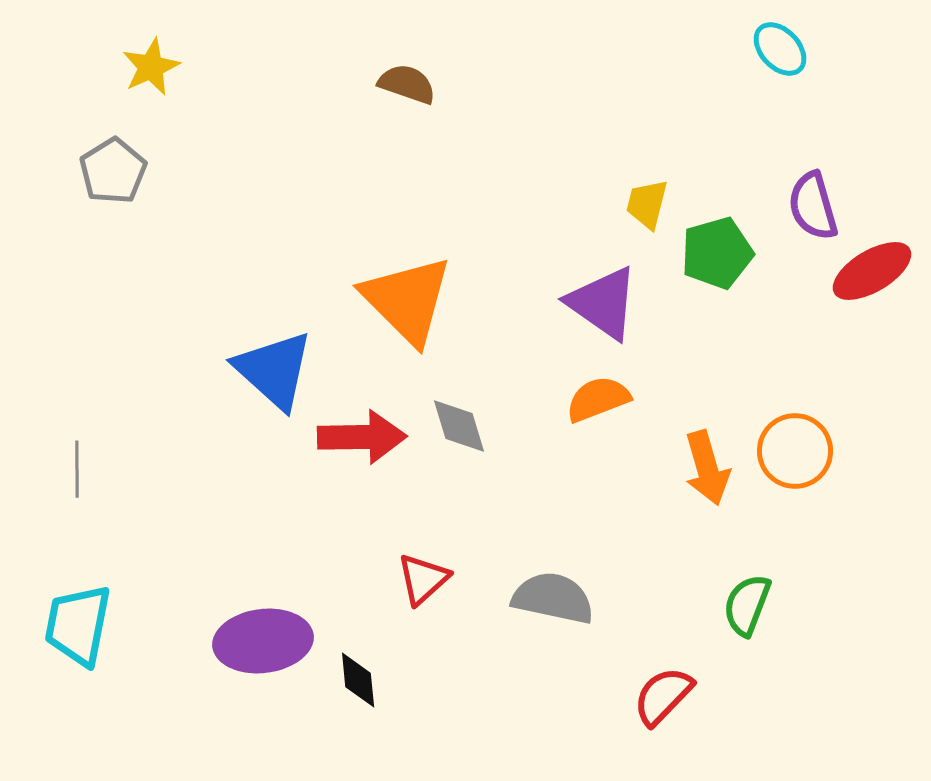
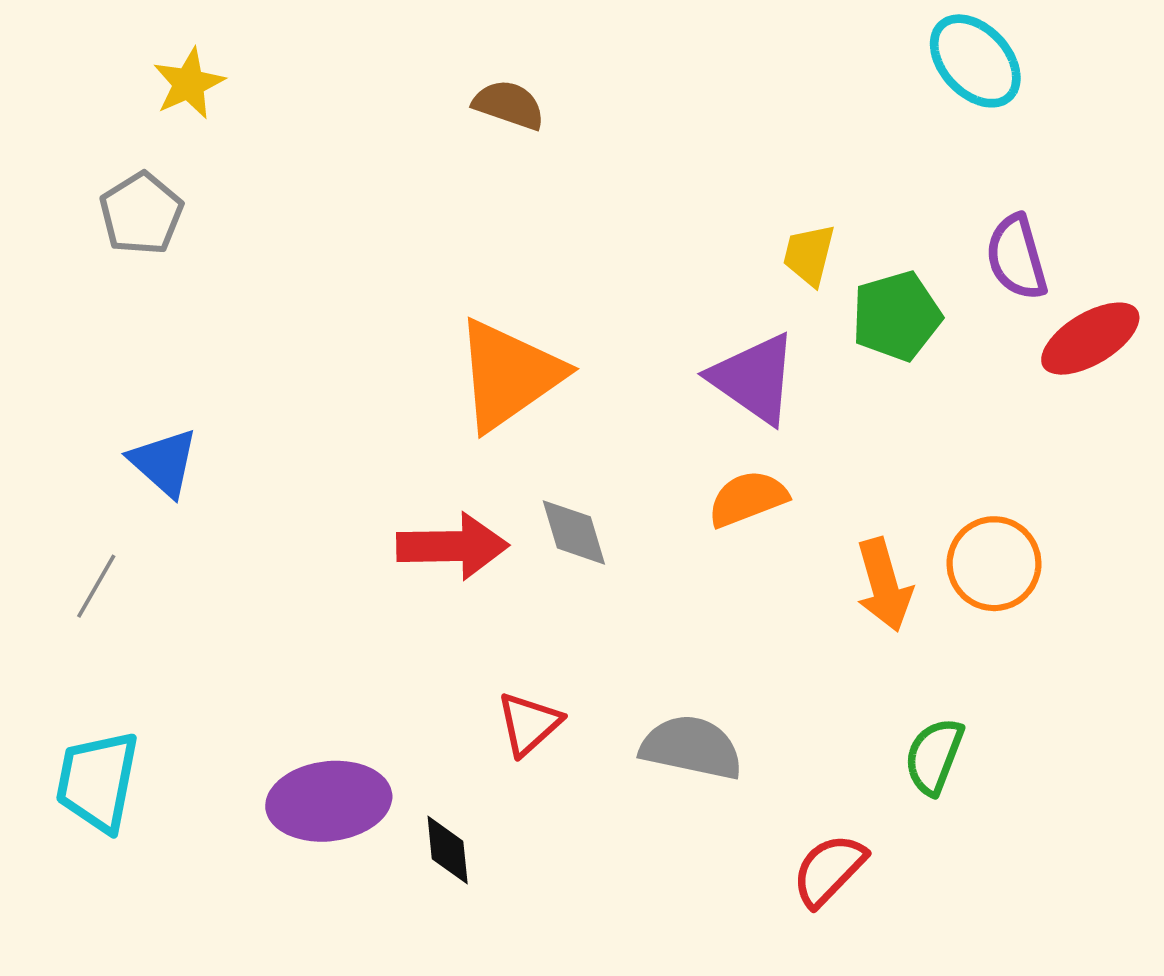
cyan ellipse: (780, 49) -> (975, 61), size x1.4
orange triangle: (407, 300) -> (509, 375), turned 40
blue triangle: (274, 370) -> (164, 462), moved, size x0.7
gray line: (77, 469) -> (96, 586), turned 30

